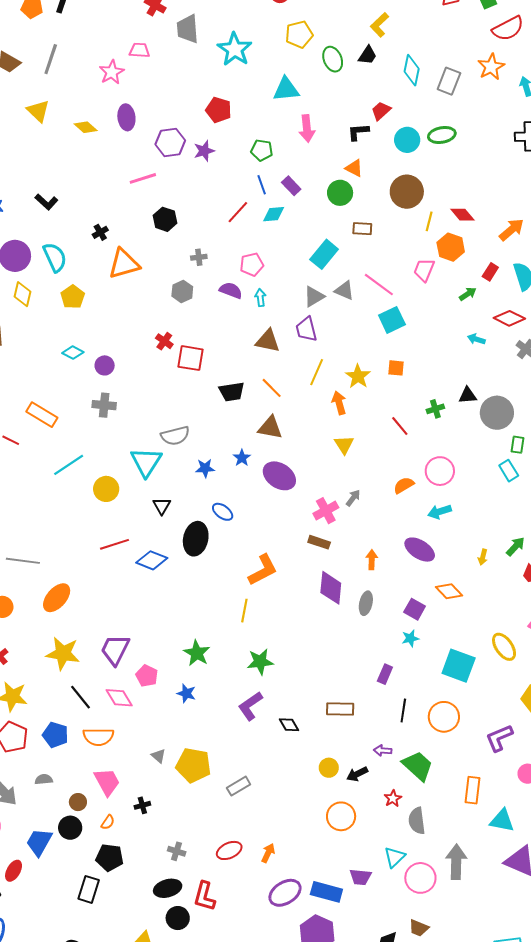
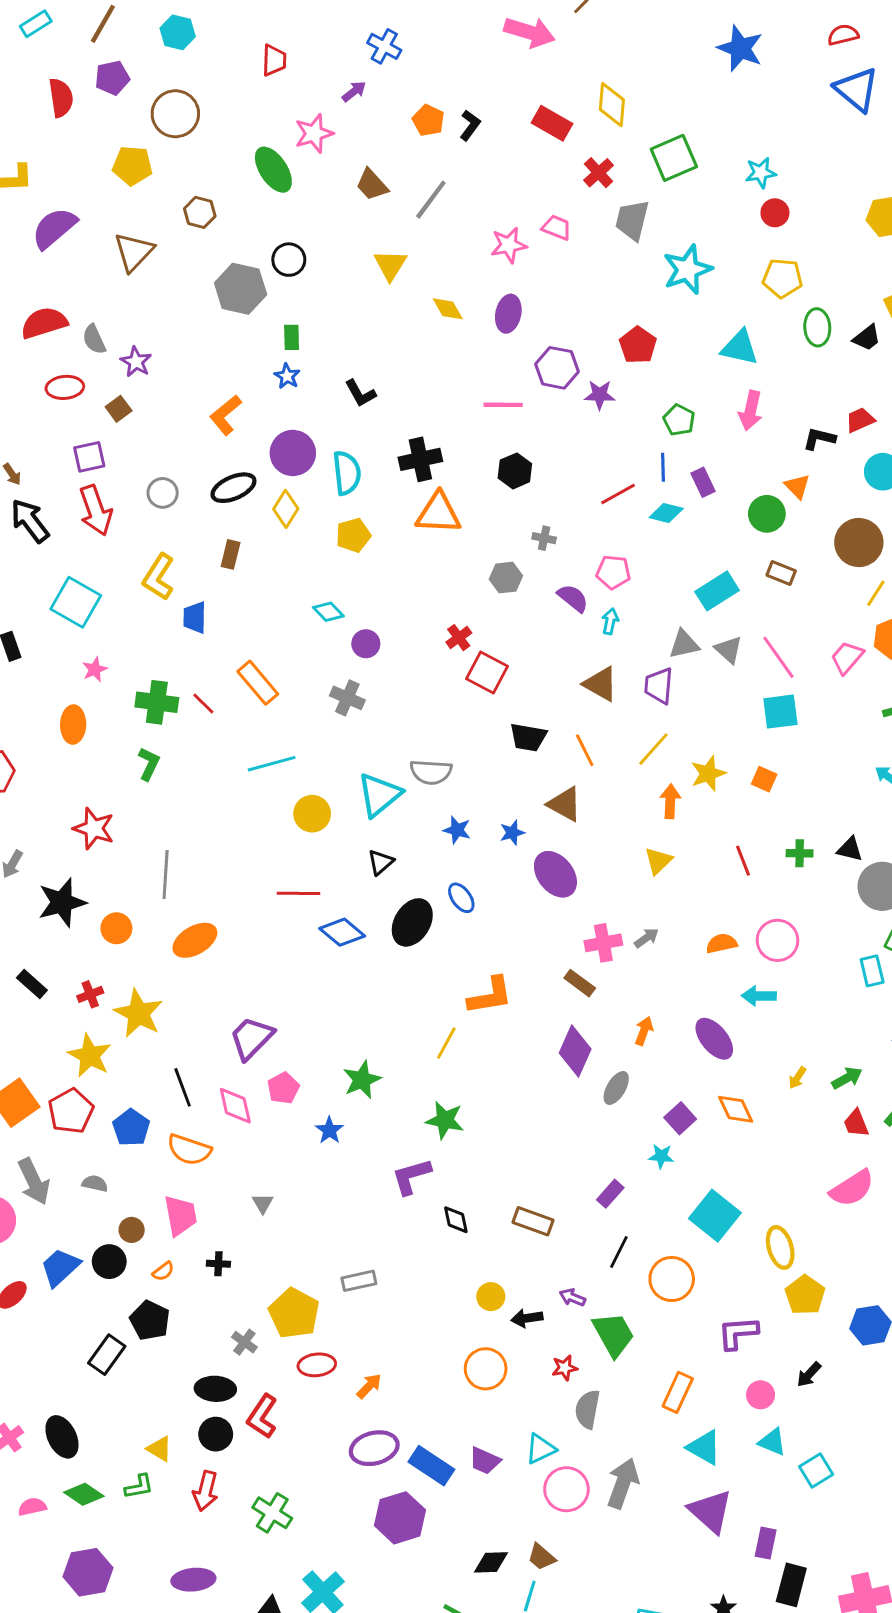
black cross: (100, 232) -> (420, 459), size x1.8
gray line: (23, 561) -> (166, 874), turned 68
yellow ellipse: (504, 647) -> (780, 1247), moved
yellow star: (63, 653) -> (138, 1013), moved
yellow pentagon: (193, 765) -> (294, 1313), moved

